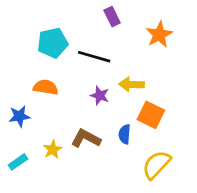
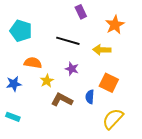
cyan pentagon: (53, 43) -> (21, 31), moved, turned 30
yellow arrow: (131, 84) -> (102, 50), moved
yellow star: (53, 149) -> (47, 81), moved
cyan rectangle: (18, 162) -> (13, 117), turned 56

